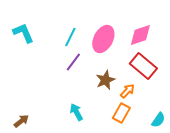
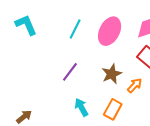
purple line: (73, 62) -> (70, 72), moved
orange rectangle: (121, 113) -> (113, 109), moved

